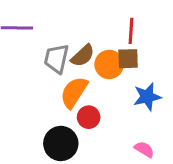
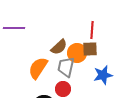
gray trapezoid: (56, 59) -> (66, 67), moved
orange semicircle: (74, 92) -> (38, 68), moved

